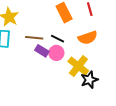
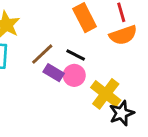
brown line: (34, 38) -> (42, 54), turned -48
orange semicircle: (88, 38) -> (123, 35), moved

